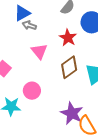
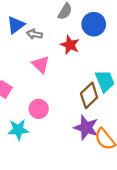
gray arrow: (29, 25) -> (35, 34), moved
brown diamond: (69, 67) -> (89, 95), moved

